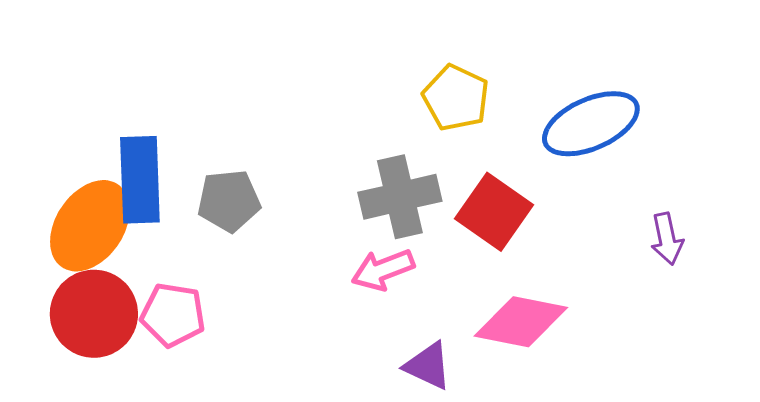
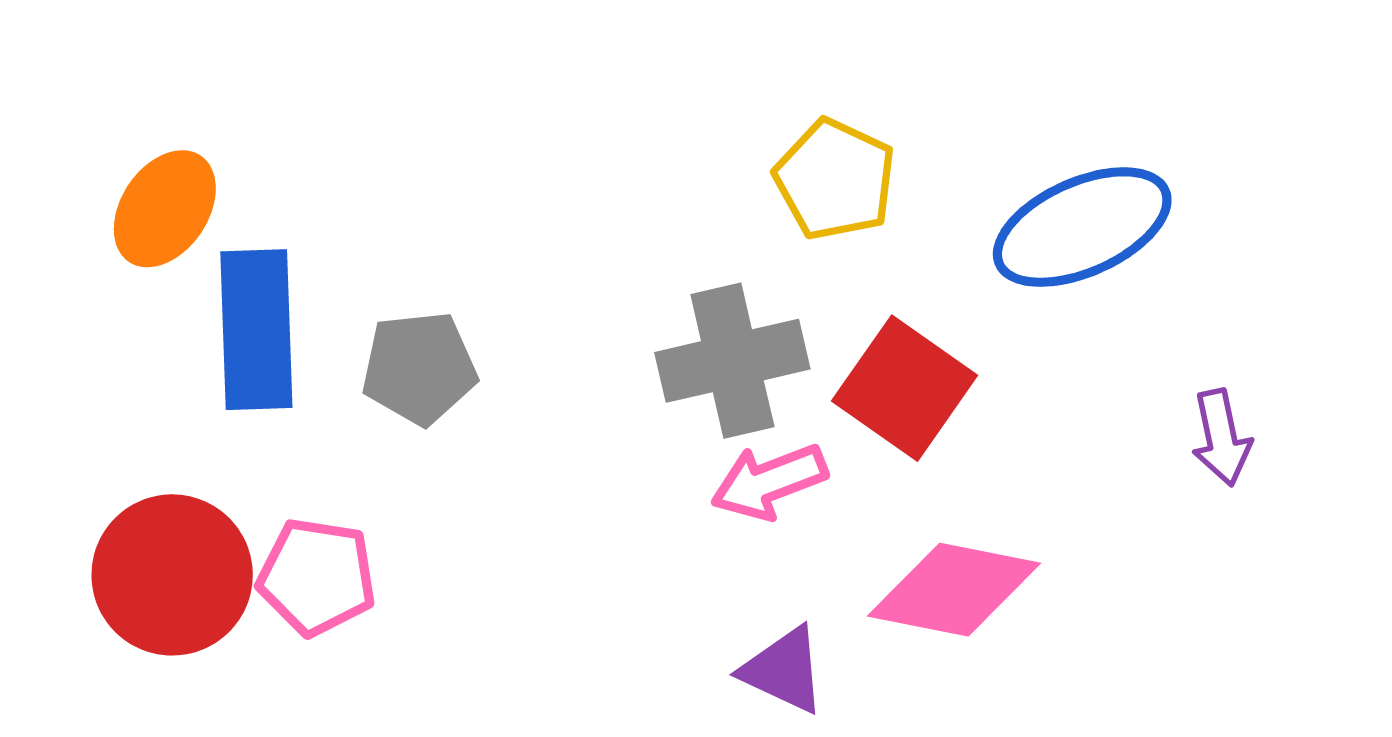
orange ellipse: (90, 226) -> (165, 209), moved, size x0.7
pink arrow: (383, 270) -> (769, 482), moved

